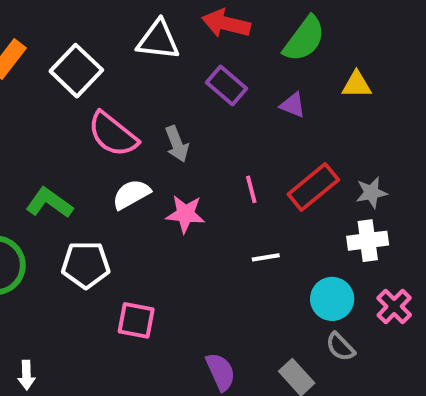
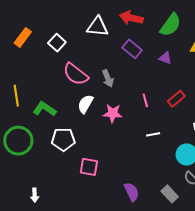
white square: (76, 71) -> (57, 43), size x0.7
red rectangle: (313, 187) -> (176, 99), size x0.7
white semicircle: (131, 194) -> (85, 104), turned -30

